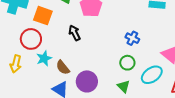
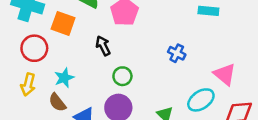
red circle: (31, 39) -> (34, 48), moved
green circle: (127, 63) -> (122, 76), moved
brown semicircle: (63, 67) -> (57, 102), moved

